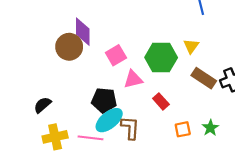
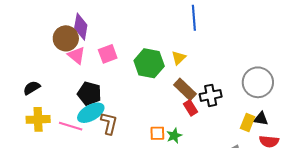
pink triangle: (133, 79) -> (76, 55), moved, turned 42
red rectangle: (161, 101) -> (191, 108), moved
green star: (210, 128) -> (174, 136), moved

